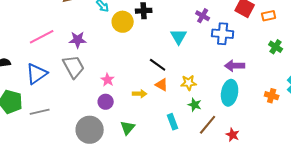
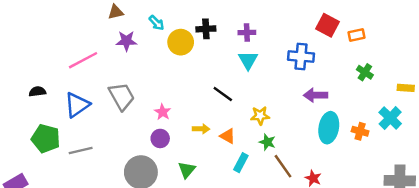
purple cross: (203, 16) -> (247, 33), moved, turned -32
purple star: (78, 40) -> (126, 41), moved
orange triangle: (162, 85) -> (228, 136), moved
cyan ellipse: (230, 93) -> (329, 128), moved
cyan rectangle: (173, 122) -> (241, 163), turned 49
brown line: (208, 125) -> (283, 166), turned -75

